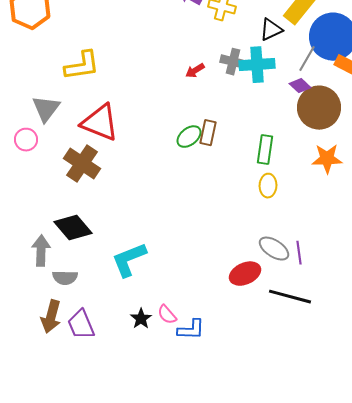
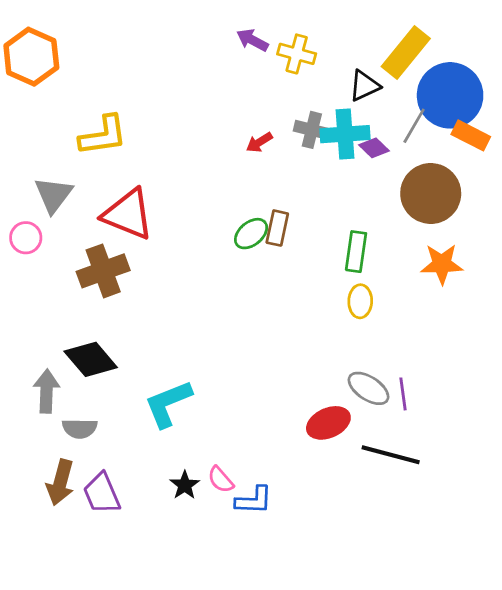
purple diamond: (300, 86) -> (374, 148), moved
brown cross: (82, 164) -> (103, 271), turned 36

